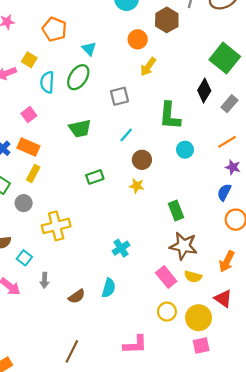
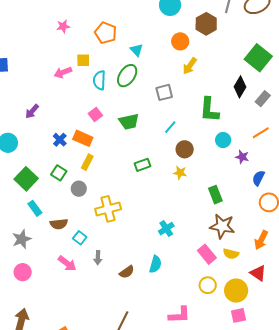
yellow square: (29, 60) -> (83, 60), turned -32
pink square: (29, 115) -> (95, 115), moved
purple star: (233, 167) -> (242, 157), moved

